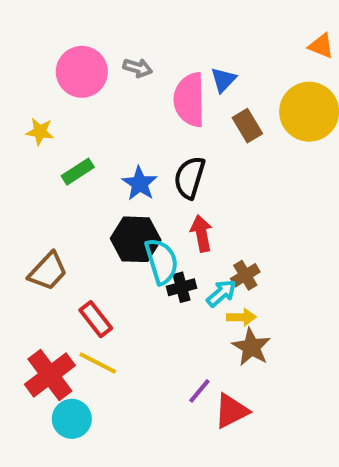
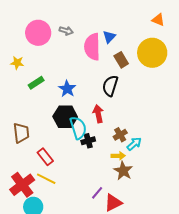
black semicircle: (189, 178) -> (110, 86), moved
brown trapezoid: (48, 271) -> (21, 133), turned -50
cyan arrow: (221, 293) -> (134, 144), moved

